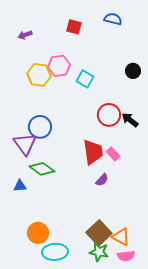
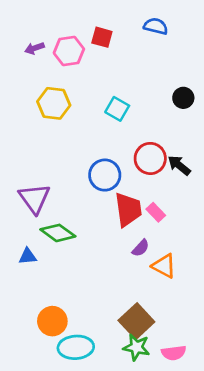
pink hexagon: (59, 66) -> (69, 51), moved
blue circle: (40, 127) -> (105, 175), moved
orange triangle: (121, 237) -> (164, 266), moved

